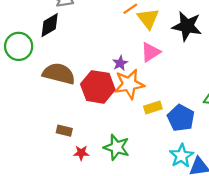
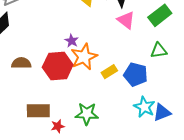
pink triangle: (151, 52) -> (126, 20), moved, turned -36
brown semicircle: (59, 74) -> (21, 63), size x0.7
brown rectangle: (64, 131) -> (38, 111), size x1.6

